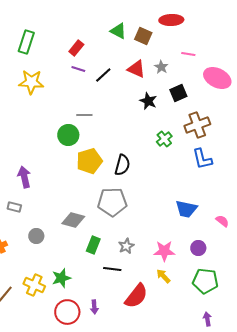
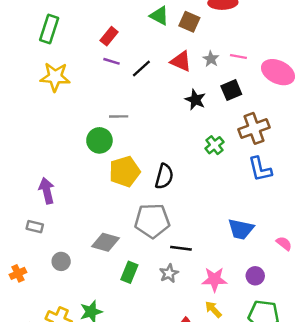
pink line: (188, 54) -> (238, 57), moved
black line: (112, 269) -> (181, 248), moved

